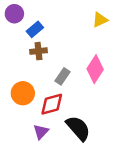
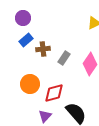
blue rectangle: (35, 29) -> (26, 40), moved
gray rectangle: (63, 76) -> (64, 58), moved

